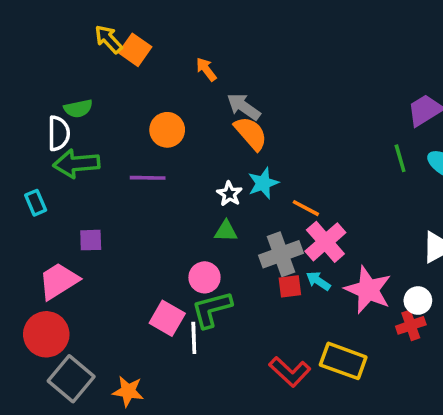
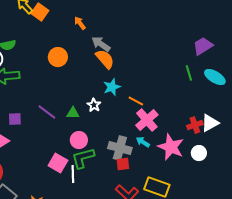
purple line: (148, 178) -> (47, 112), moved, turned 36
white star: (229, 194) -> (94, 105), moved
green triangle: (226, 231) -> (73, 113), moved
gray cross: (281, 254) -> (120, 148), moved, turned 35
red square: (290, 286) -> (123, 164), moved
red cross: (411, 325) -> (195, 125), moved

